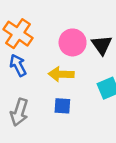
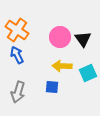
yellow arrow: (61, 74) -> (62, 66), moved

